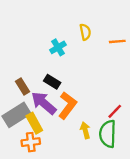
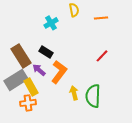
brown rectangle: (22, 86) -> (21, 56), size x1.6
purple arrow: (44, 103) -> (39, 70), size x0.6
red line: (115, 111) -> (102, 56), moved

